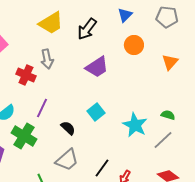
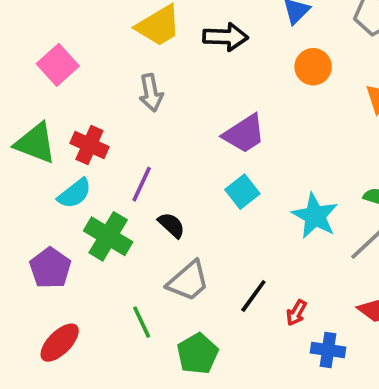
black arrow: (87, 29) -> (226, 37), turned -125
purple trapezoid: (97, 67) -> (244, 134), moved
red cross: (26, 75) -> (89, 145), moved
black semicircle: (68, 128) -> (171, 225), moved

